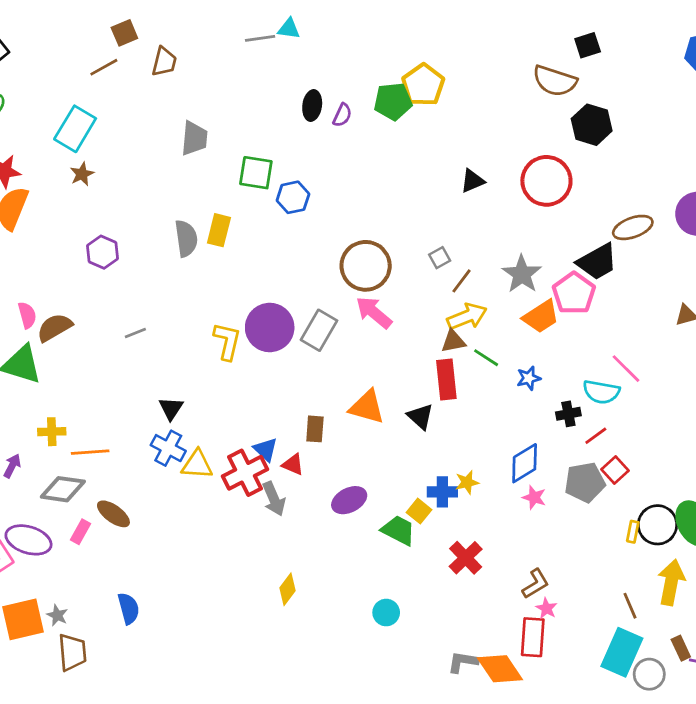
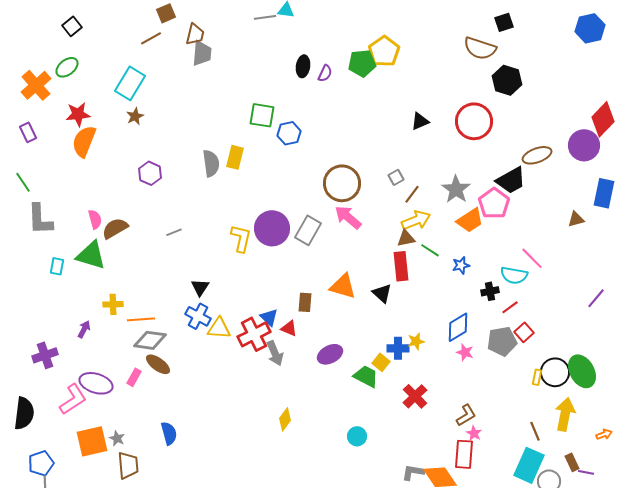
gray trapezoid: (194, 138) -> (202, 53), moved
gray diamond: (63, 489) -> (150, 340), moved

